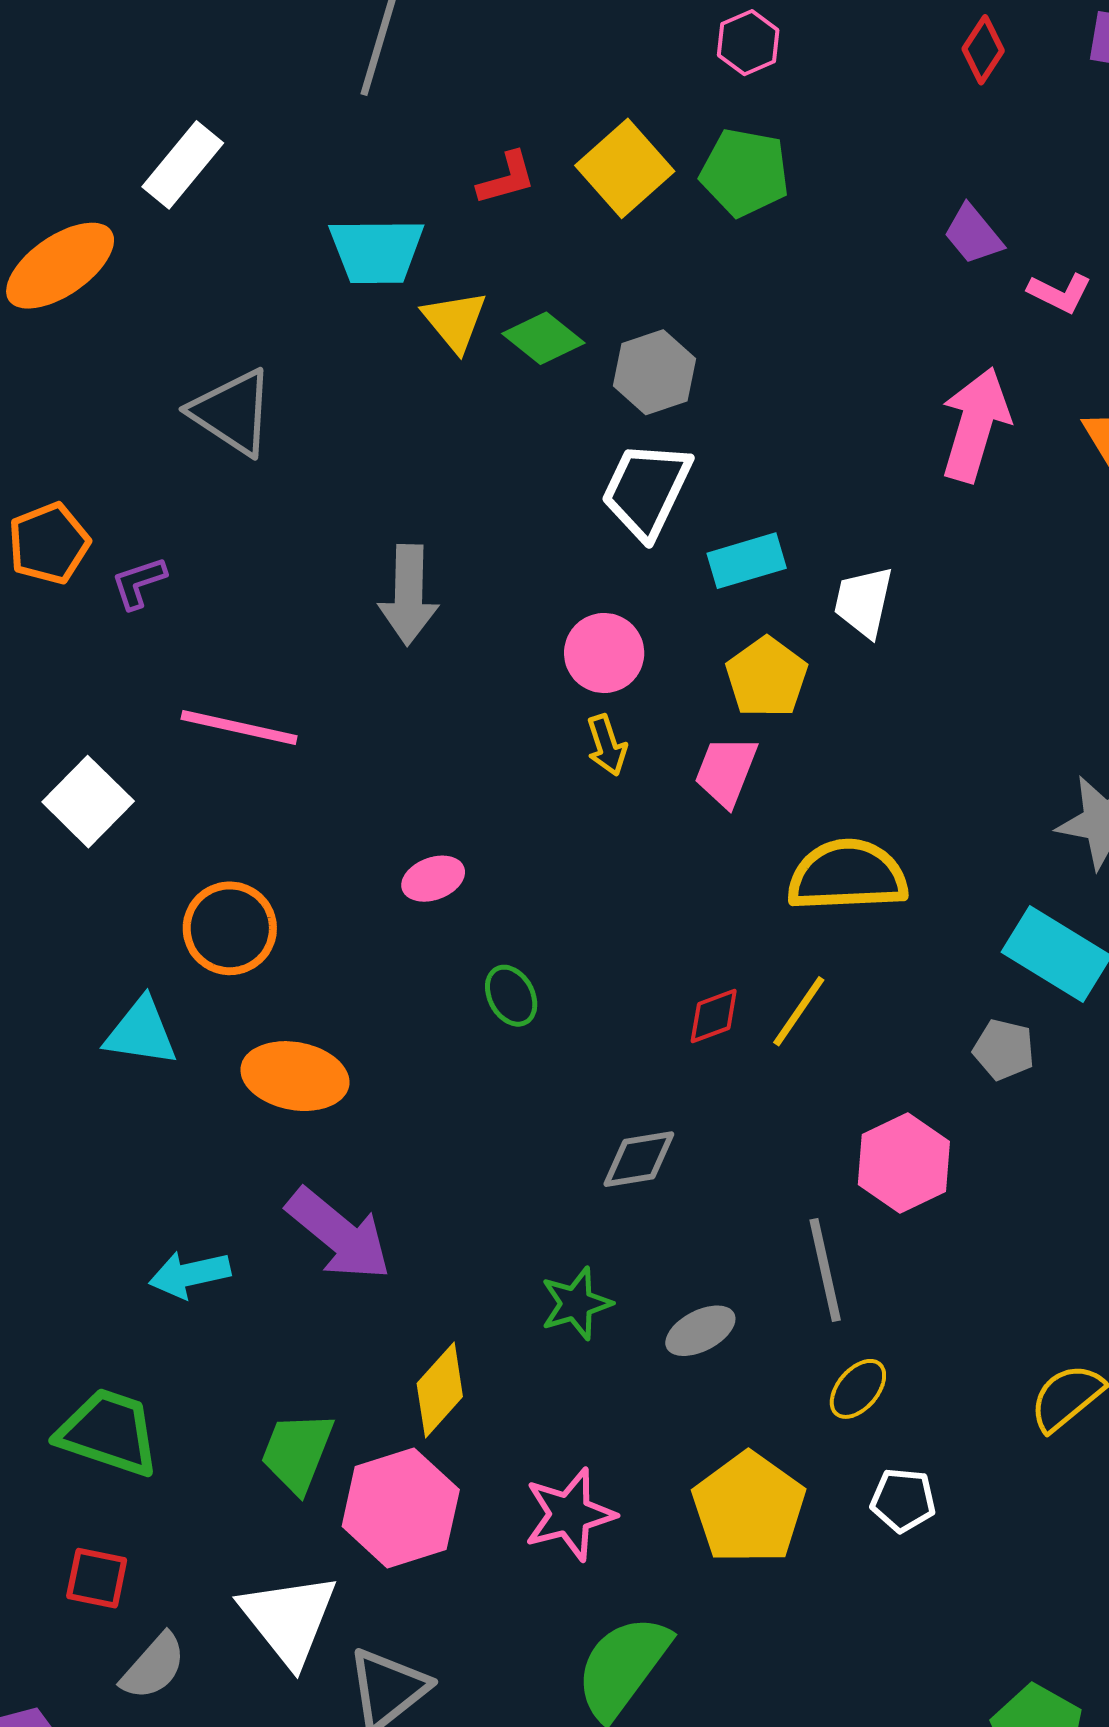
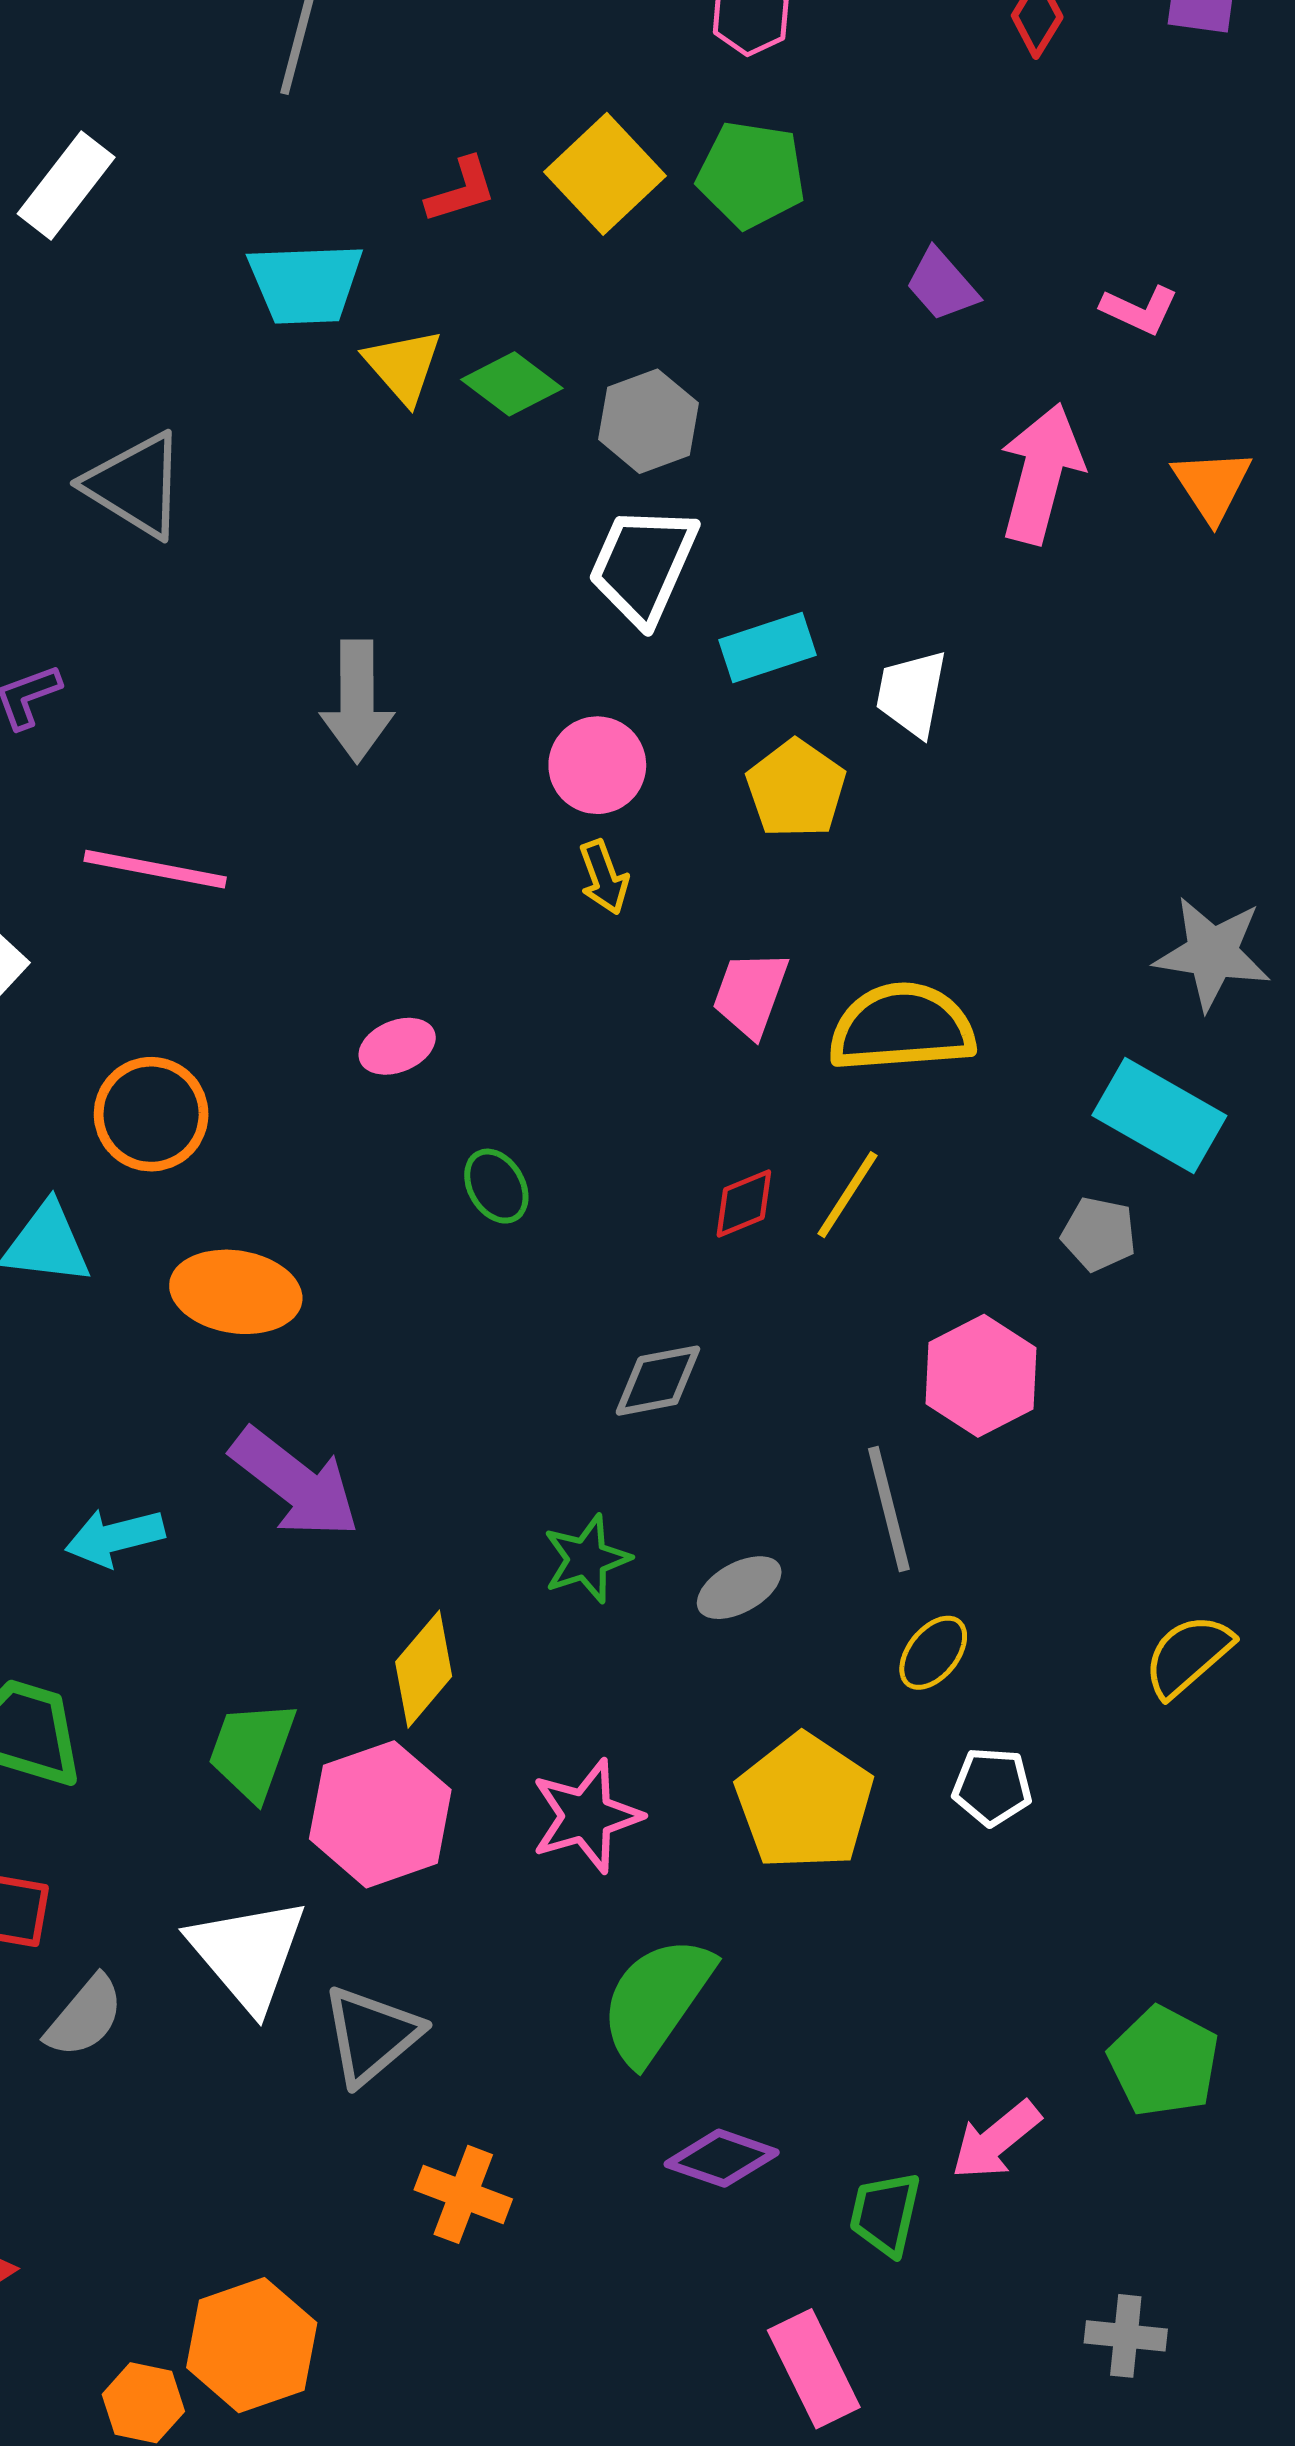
purple trapezoid: (973, 235) -> (942, 285), moved
pink trapezoid: (726, 771) -> (750, 994), moved

